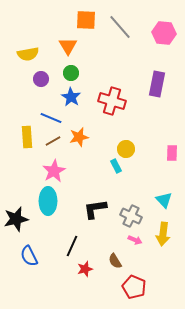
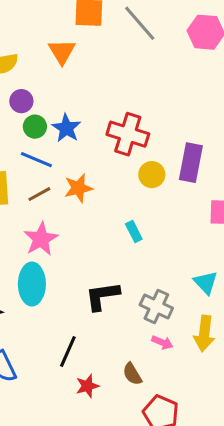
green circle: (71, 73) -> (35, 127), moved
purple rectangle: (157, 84) -> (191, 163), moved
yellow circle: (126, 149) -> (152, 175), moved

